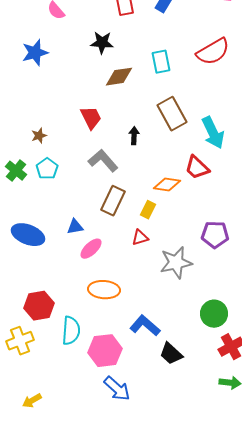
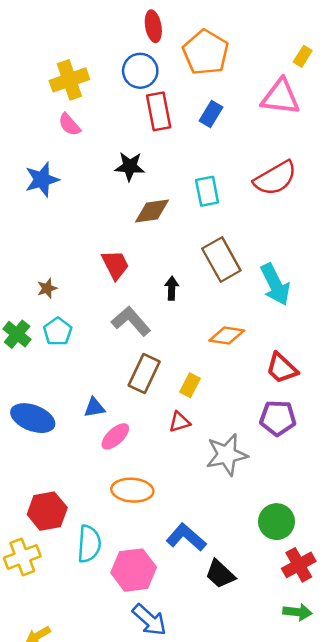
red trapezoid: (197, 168) -> (282, 368), moved
orange diamond: (167, 185) -> (227, 335), moved

